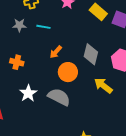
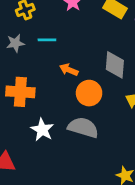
orange arrow: (56, 52) -> (69, 70), turned 80
orange cross: (17, 62) -> (20, 92), size x1.5

